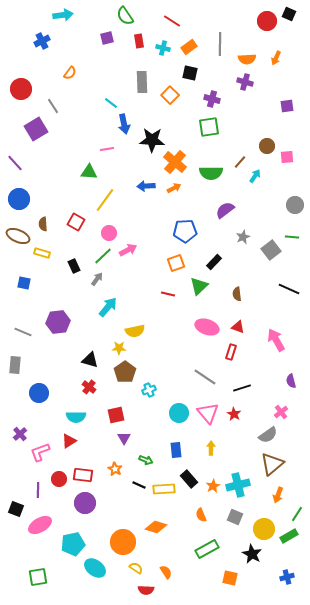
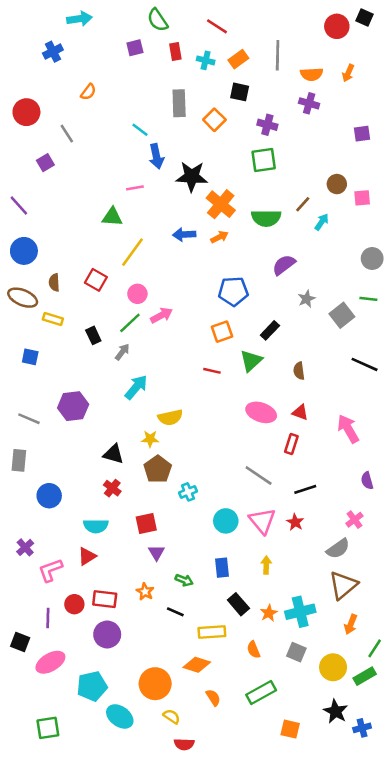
purple square: (36, 129) -> (45, 163), size x0.6
yellow rectangle: (164, 489) -> (212, 632), moved
black star: (252, 554) -> (336, 711), moved
orange semicircle: (166, 572) -> (213, 698), moved

